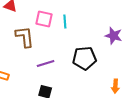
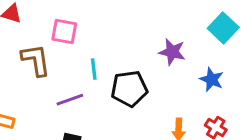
cyan line: (65, 22) -> (94, 69), moved

